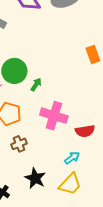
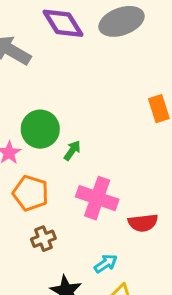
cyan arrow: (72, 158) -> (106, 264), moved

